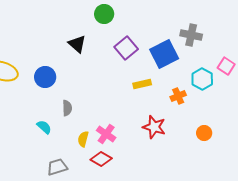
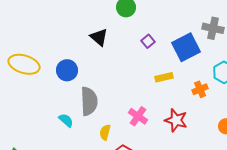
purple square: (126, 48) -> (148, 41), size x0.6
gray semicircle: (67, 108) -> (89, 101), size x1.8
pink cross: (106, 134) -> (138, 116), moved

